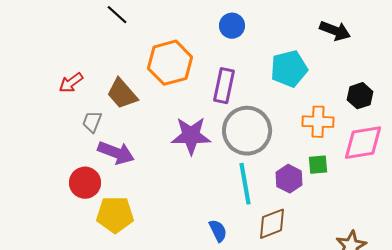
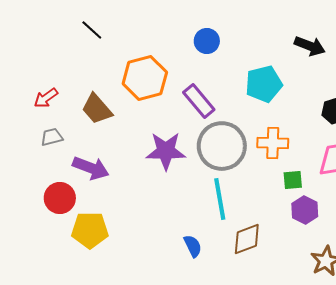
purple rectangle: (224, 86) -> (199, 101), turned -52
gray trapezoid: (92, 122) -> (52, 137), moved, turned 55
orange cross: (318, 122) -> (273, 143), moved
purple hexagon: (289, 179) -> (305, 210), moved

